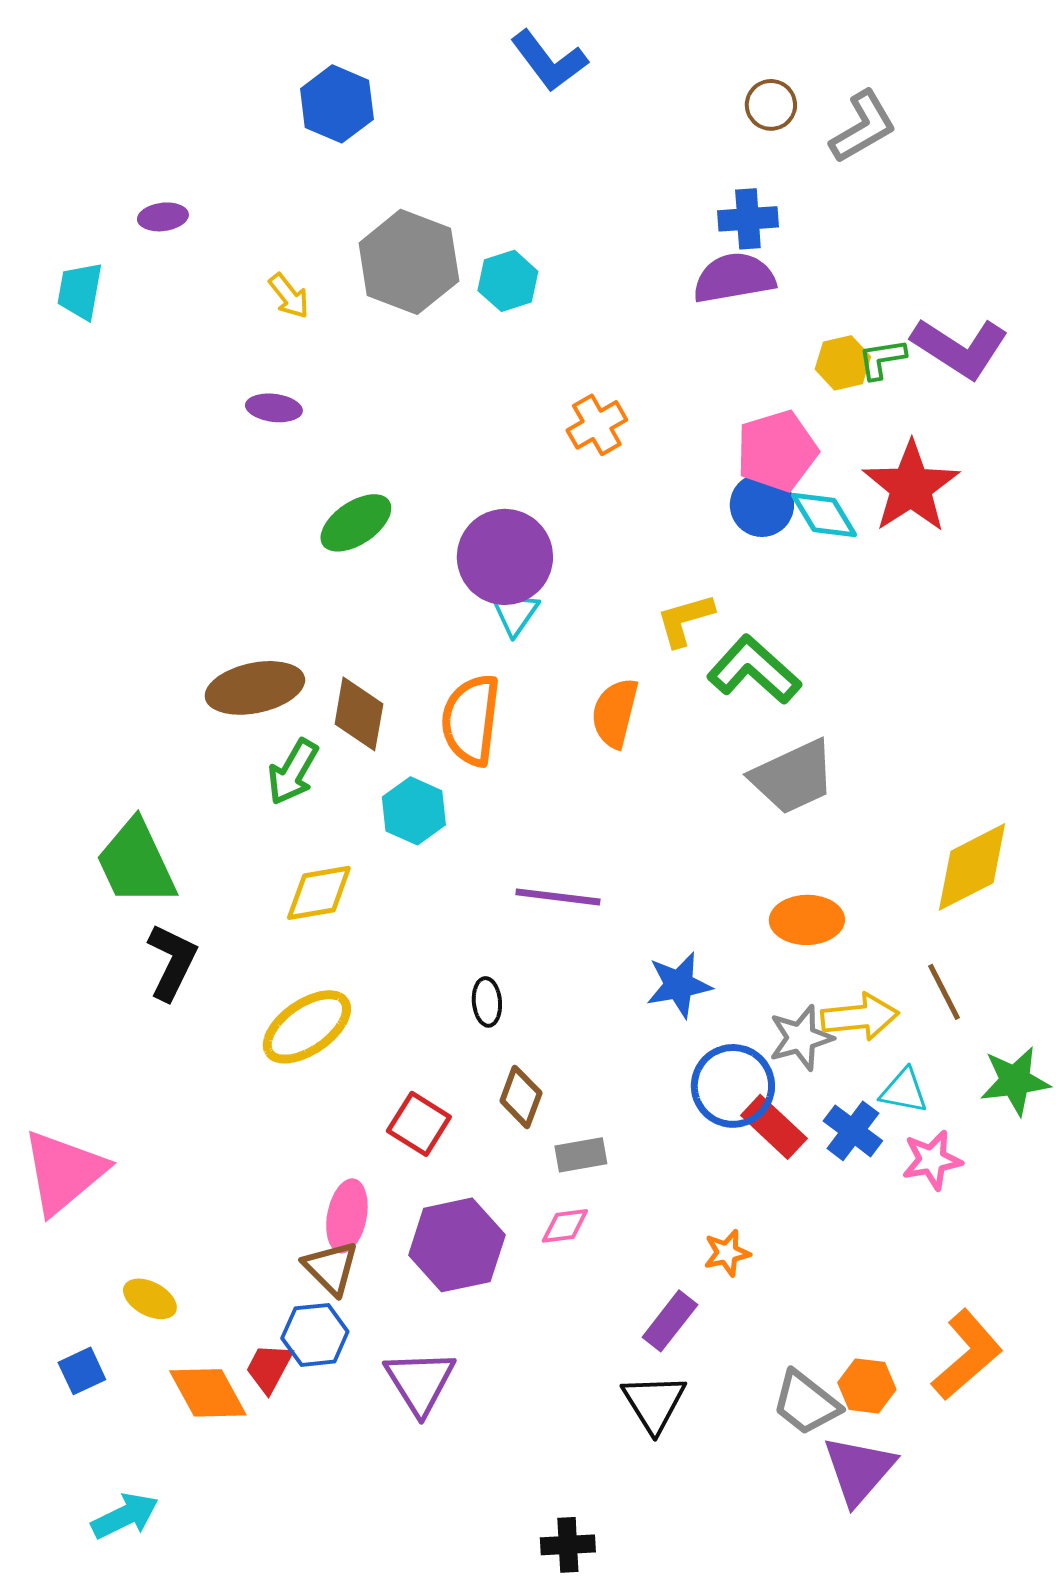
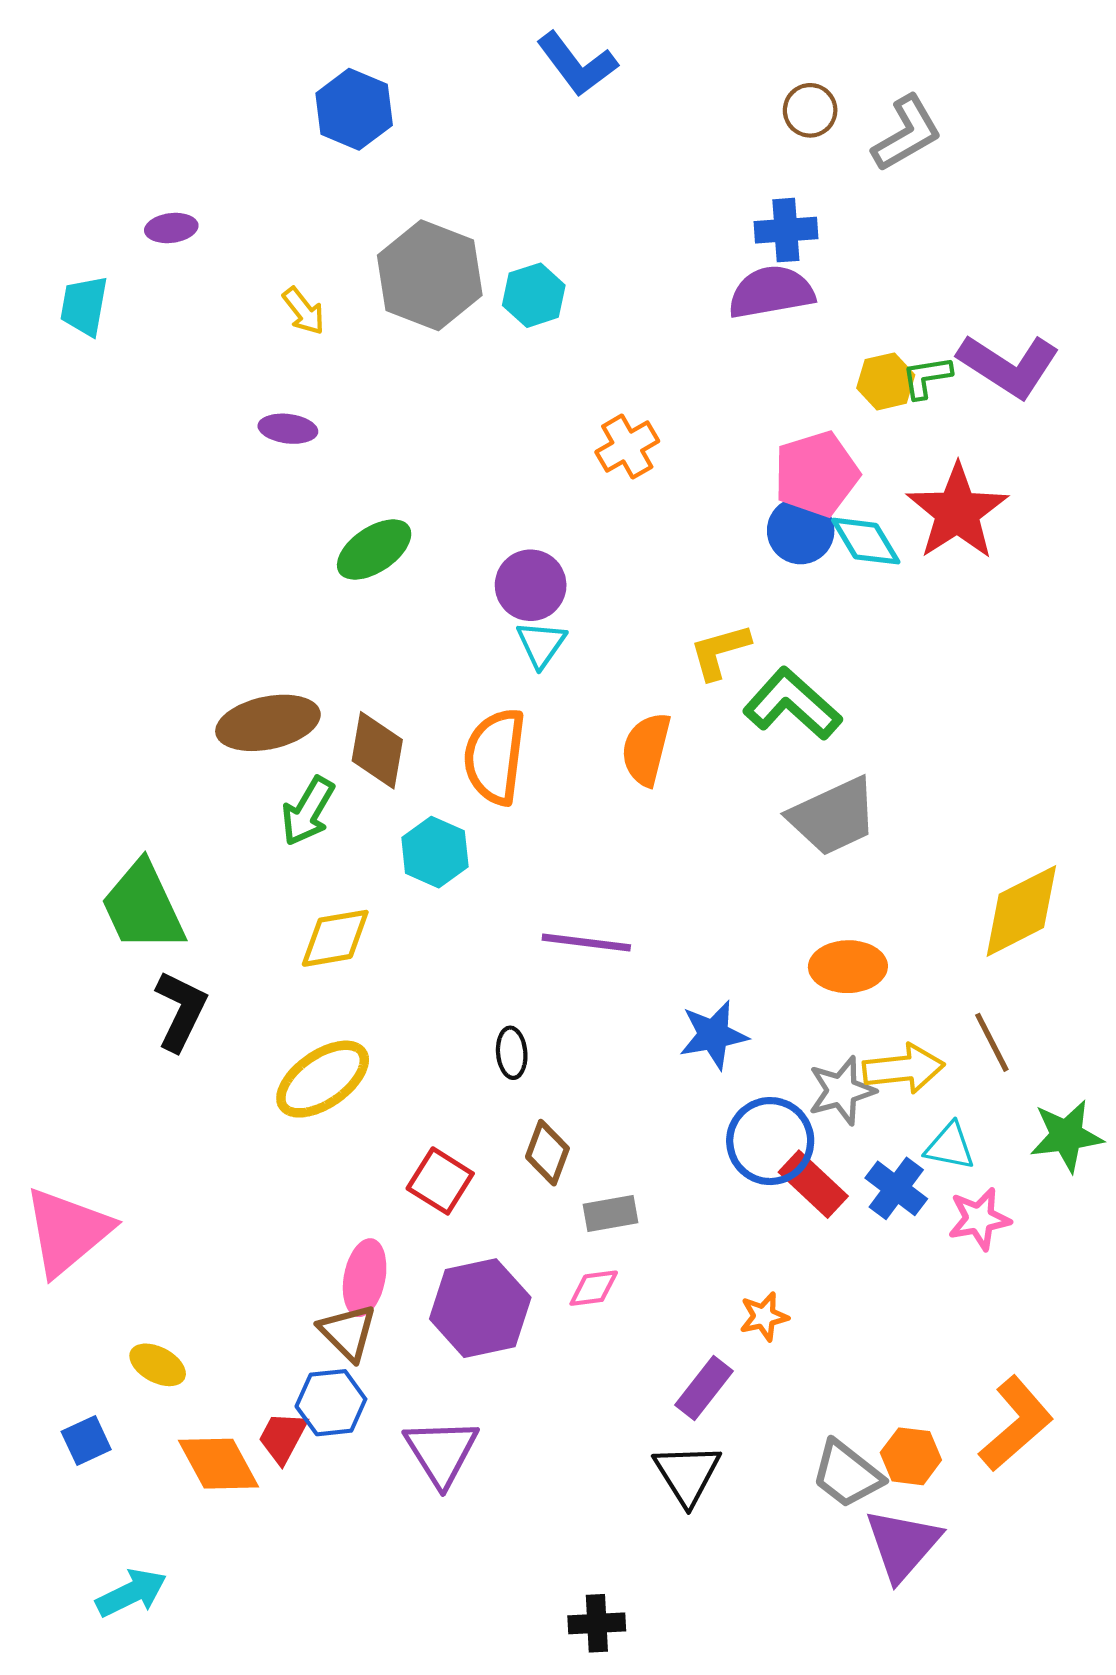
purple circle: (505, 557) -> (531, 585), size x0.7

